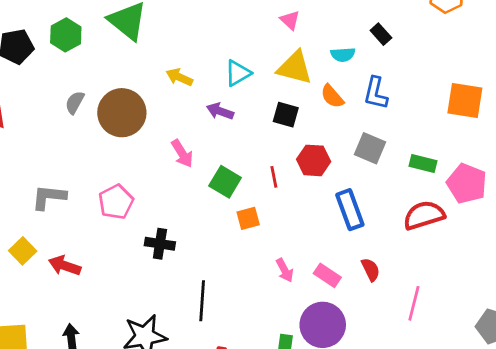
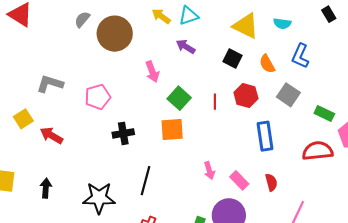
black rectangle: (381, 34) -> (329, 14), moved
cyan triangle: (238, 73) -> (189, 16), moved
orange semicircle: (332, 96) -> (267, 64), moved
orange square: (248, 218) -> (172, 130), moved, size x1.4
black cross: (160, 244) -> (123, 133), turned -30

